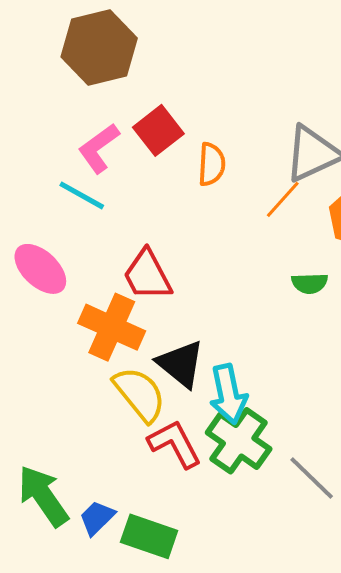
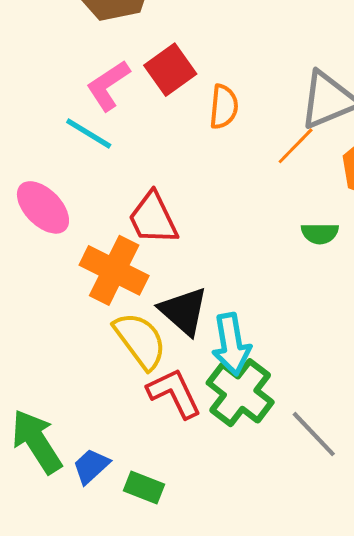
green rectangle: (149, 536) -> (144, 487), size x0.7

